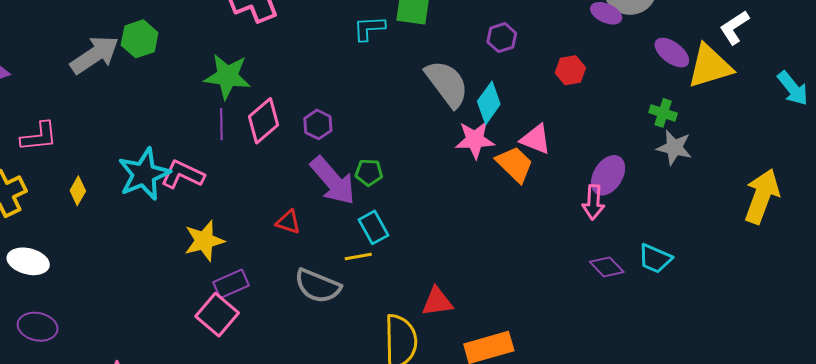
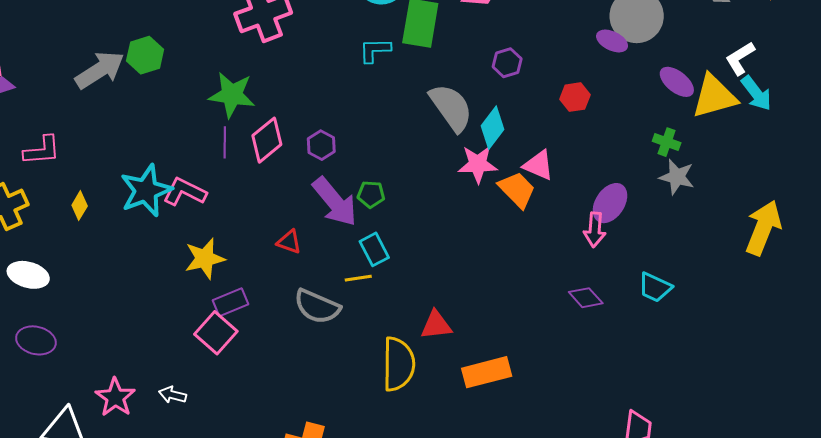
cyan arrow: (793, 88) -> (756, 93), moved
purple diamond: (607, 267) -> (586, 298), moved

